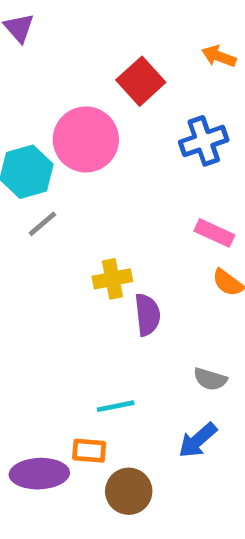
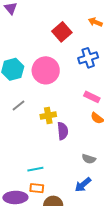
pink circle: (86, 139) -> (46, 70), moved
gray line: (42, 224) -> (19, 106), moved
cyan line: (116, 406) -> (35, 169), moved

